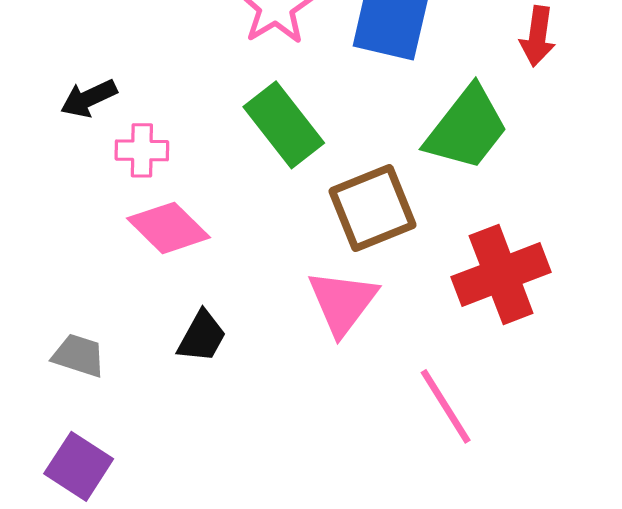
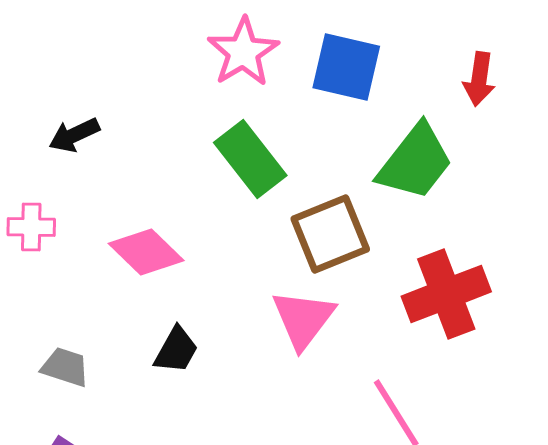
pink cross: (142, 150) -> (31, 227), moved

